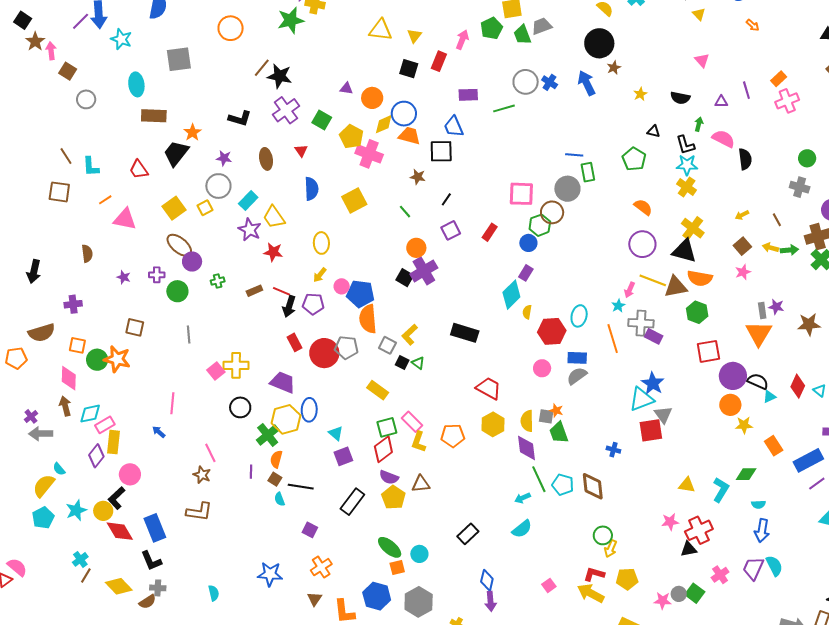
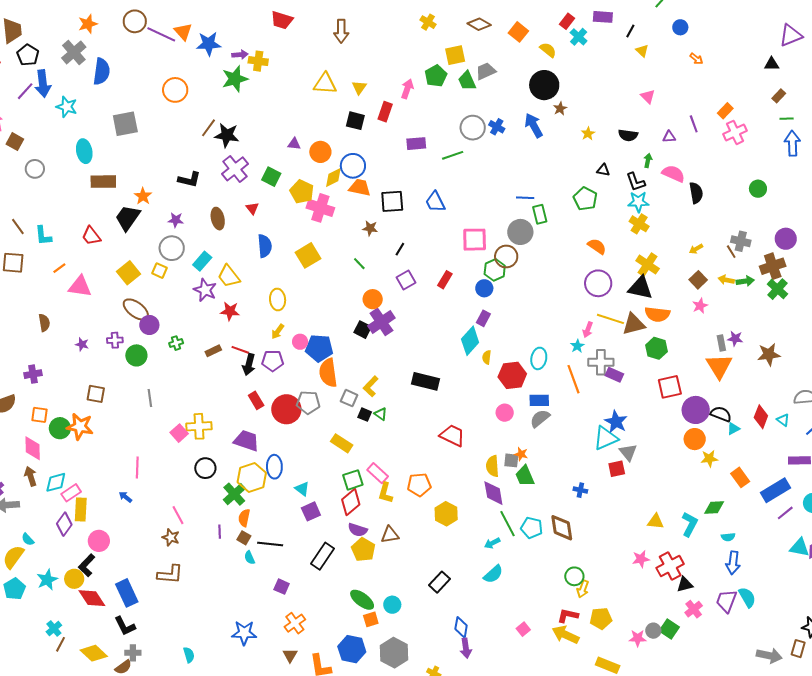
blue trapezoid: (454, 127) -> (435, 202), moved
gray cross: (800, 187) -> (741, 241), moved
yellow square: (205, 208) -> (159, 271), turned -35
yellow hexagon: (493, 424) -> (446, 514), moved
red square: (651, 430) -> (617, 469), size x0.7
black triangle: (689, 549) -> (685, 584), moved

